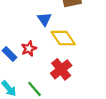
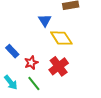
red star: (29, 49) -> (31, 63), moved

